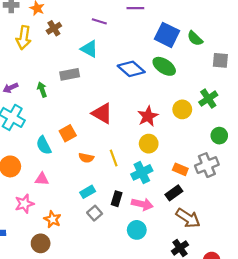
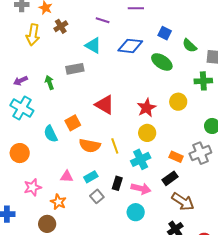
blue square: (167, 35) -> (165, 33), size x0.6
green semicircle: (195, 38) -> (190, 46), moved
blue diamond: (131, 69) -> (130, 46), moved, turned -35
green cross: (208, 99) -> (203, 81), moved, turned 30
orange semicircle: (86, 158) -> (90, 146), size x1.5
pink triangle: (42, 179) -> (67, 177), moved

